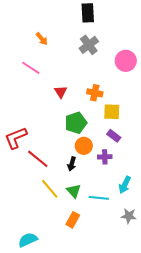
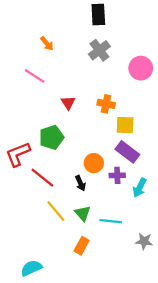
green pentagon: (76, 123) -> (51, 137), moved
purple rectangle: (114, 136) -> (127, 152), size x1.5
black arrow: (72, 164) -> (80, 183), turned -40
cyan arrow: (125, 185) -> (140, 188), moved

